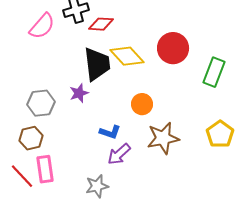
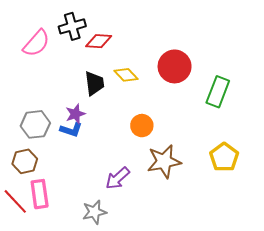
yellow diamond: (127, 56) -> (126, 75), size x0.7
black trapezoid: (97, 64) -> (94, 83), size x0.7
blue L-shape: (110, 132) -> (71, 130), moved

